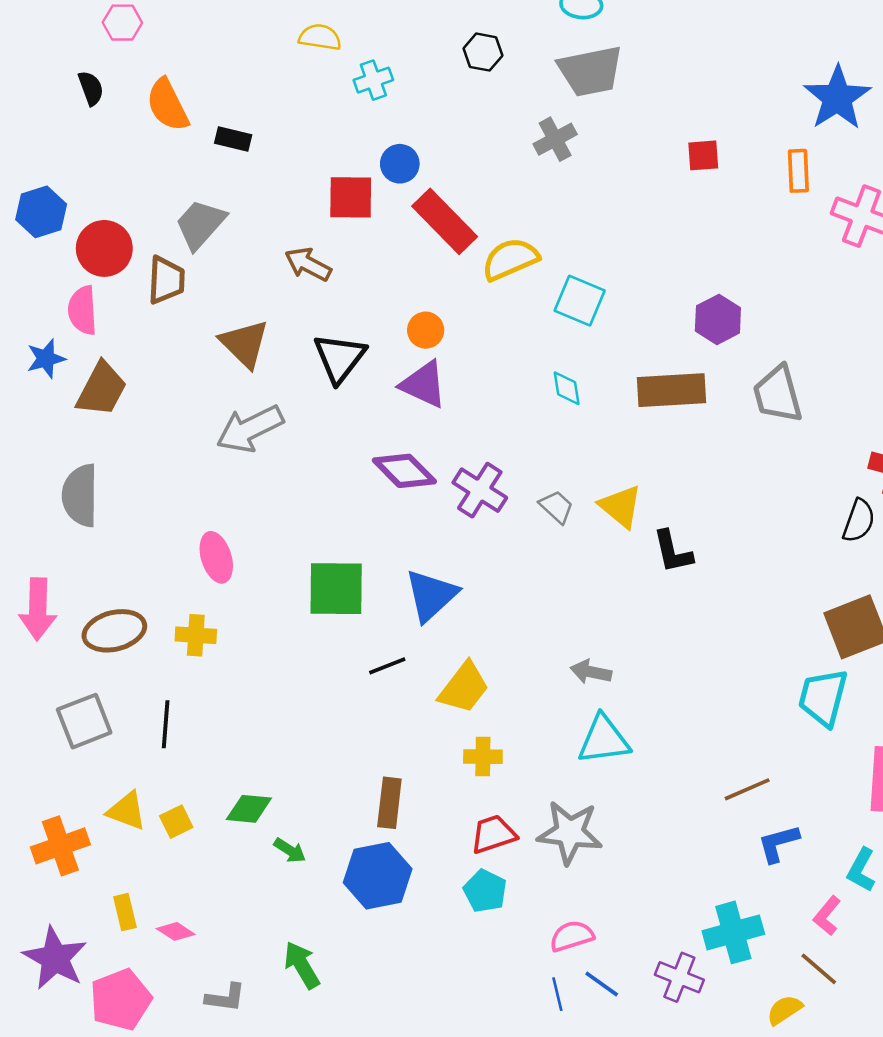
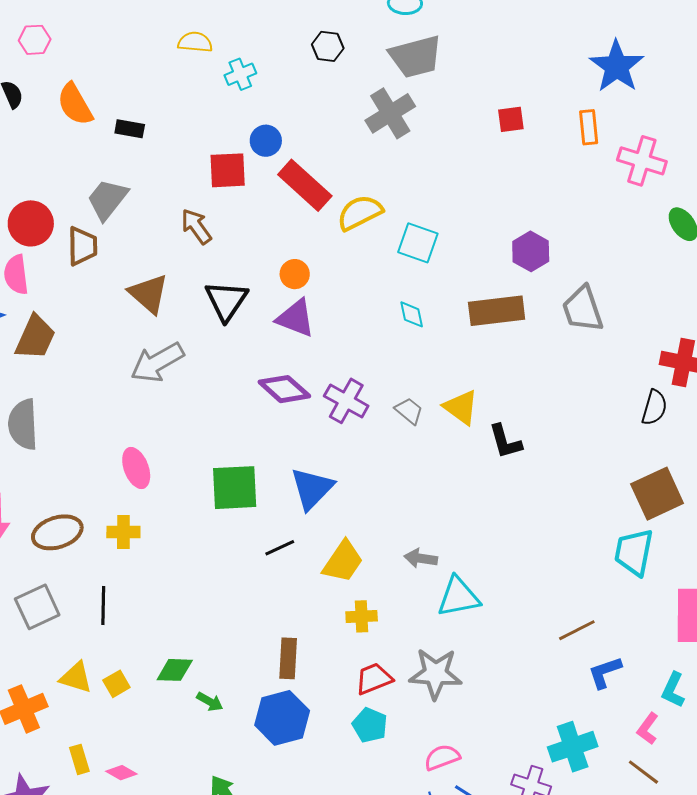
gray cross: (555, 139) -> (390, 113), size x1.4
brown arrow: (308, 264) -> (196, 226), turned 30
gray arrow: (591, 672) -> (421, 558), moved

